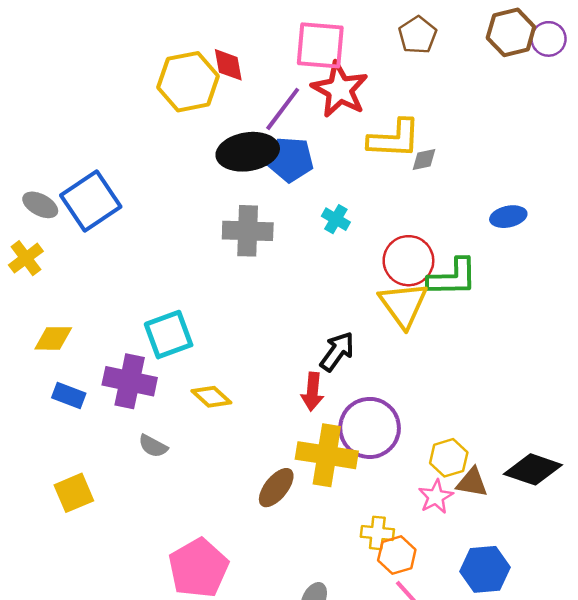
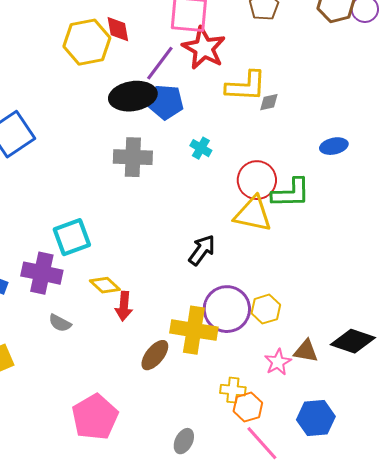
yellow triangle: (403, 305) -> (253, 214), turned -42
red arrow: (313, 392) -> (124, 306), moved
yellow hexagon: (449, 458) -> (266, 309), moved

